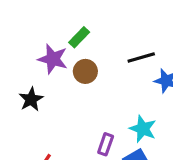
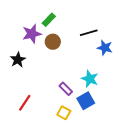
purple star: (53, 59) -> (32, 34), turned -30
purple rectangle: (106, 144) -> (66, 89), turned -64

